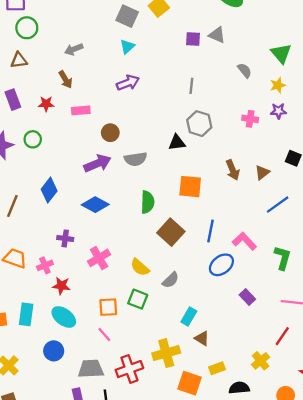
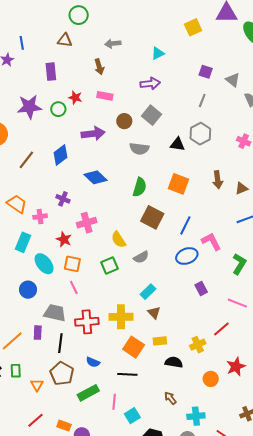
gray square: (127, 16) -> (151, 115), moved
gray triangle: (217, 35) -> (233, 80), moved
purple square: (193, 39) -> (206, 72), moved
red star: (46, 104) -> (75, 98), moved
purple arrow: (97, 163) -> (93, 134), moved
brown square: (171, 232) -> (152, 217), turned -30
red star: (61, 286) -> (64, 239), moved
green square: (138, 299) -> (110, 266), turned 30
orange square: (108, 307) -> (72, 264), moved
cyan rectangle: (26, 314) -> (23, 242), moved

